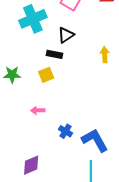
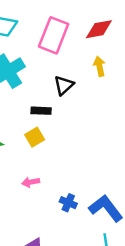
black triangle: (66, 35) -> (64, 85), moved
yellow arrow: (105, 55) -> (99, 66), moved

